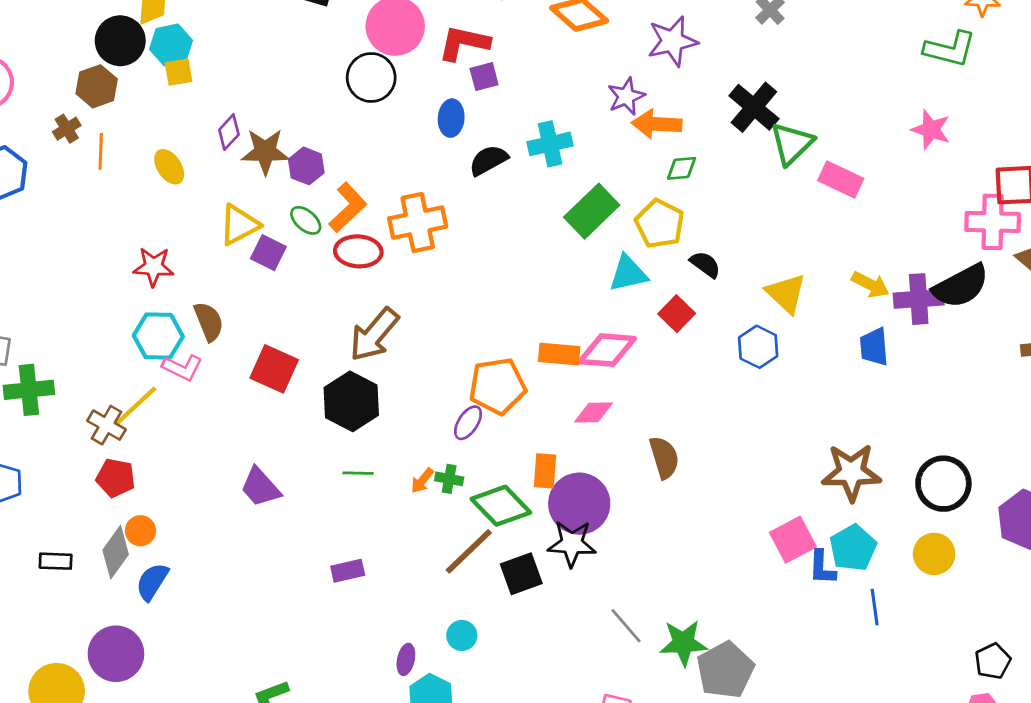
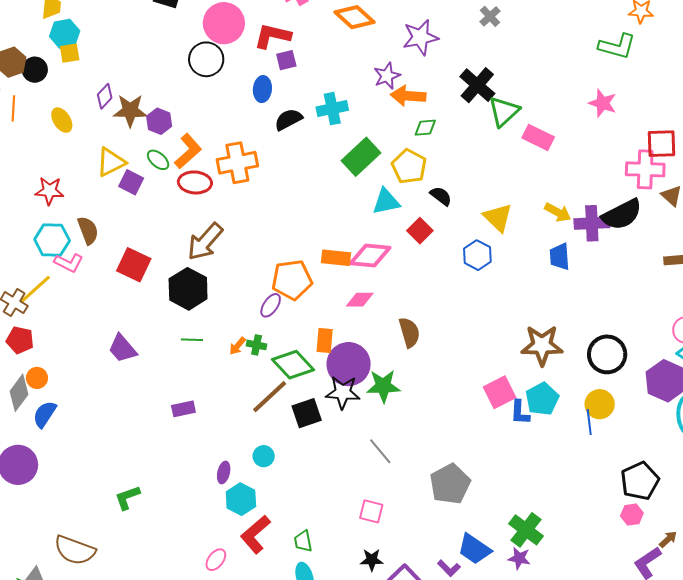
black circle: (120, 41) -> (35, 70), moved, size x0.7
blue line: (875, 607) -> (589, 422), moved
green star: (683, 643) -> (383, 386), moved
black pentagon: (993, 661) -> (640, 481), size x1.5

